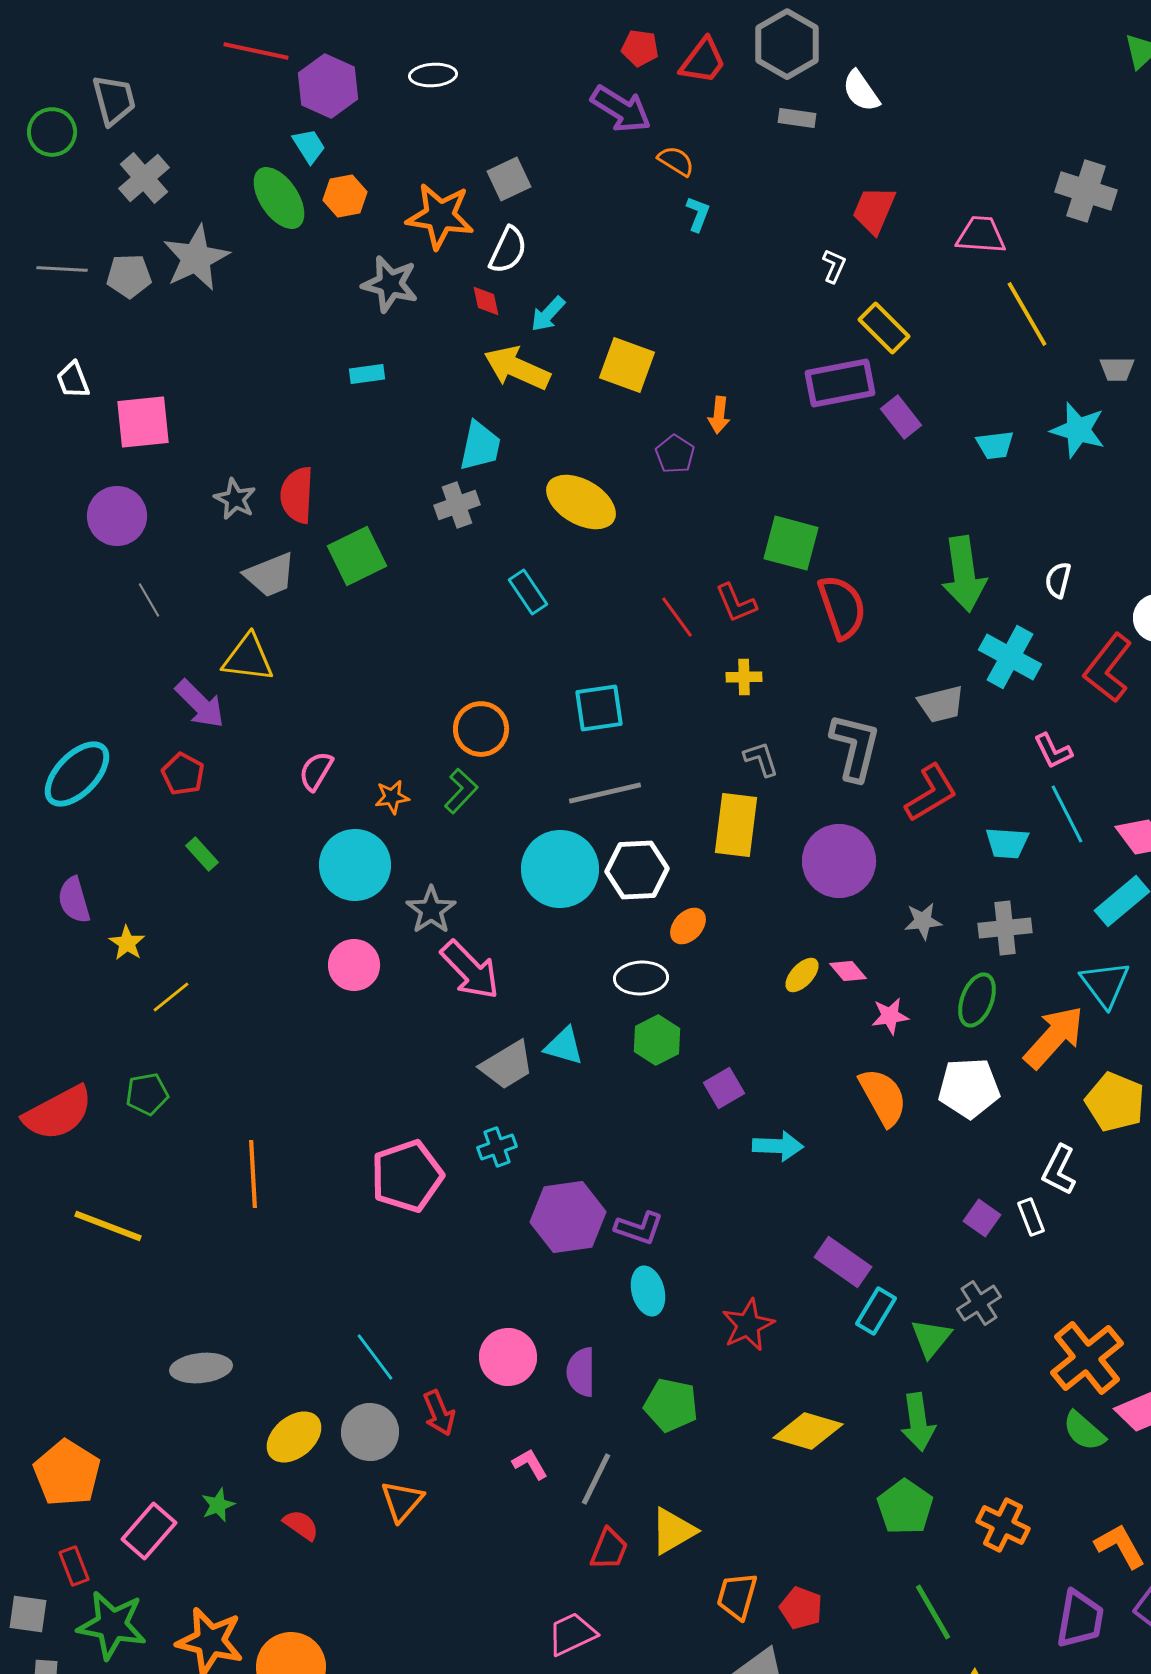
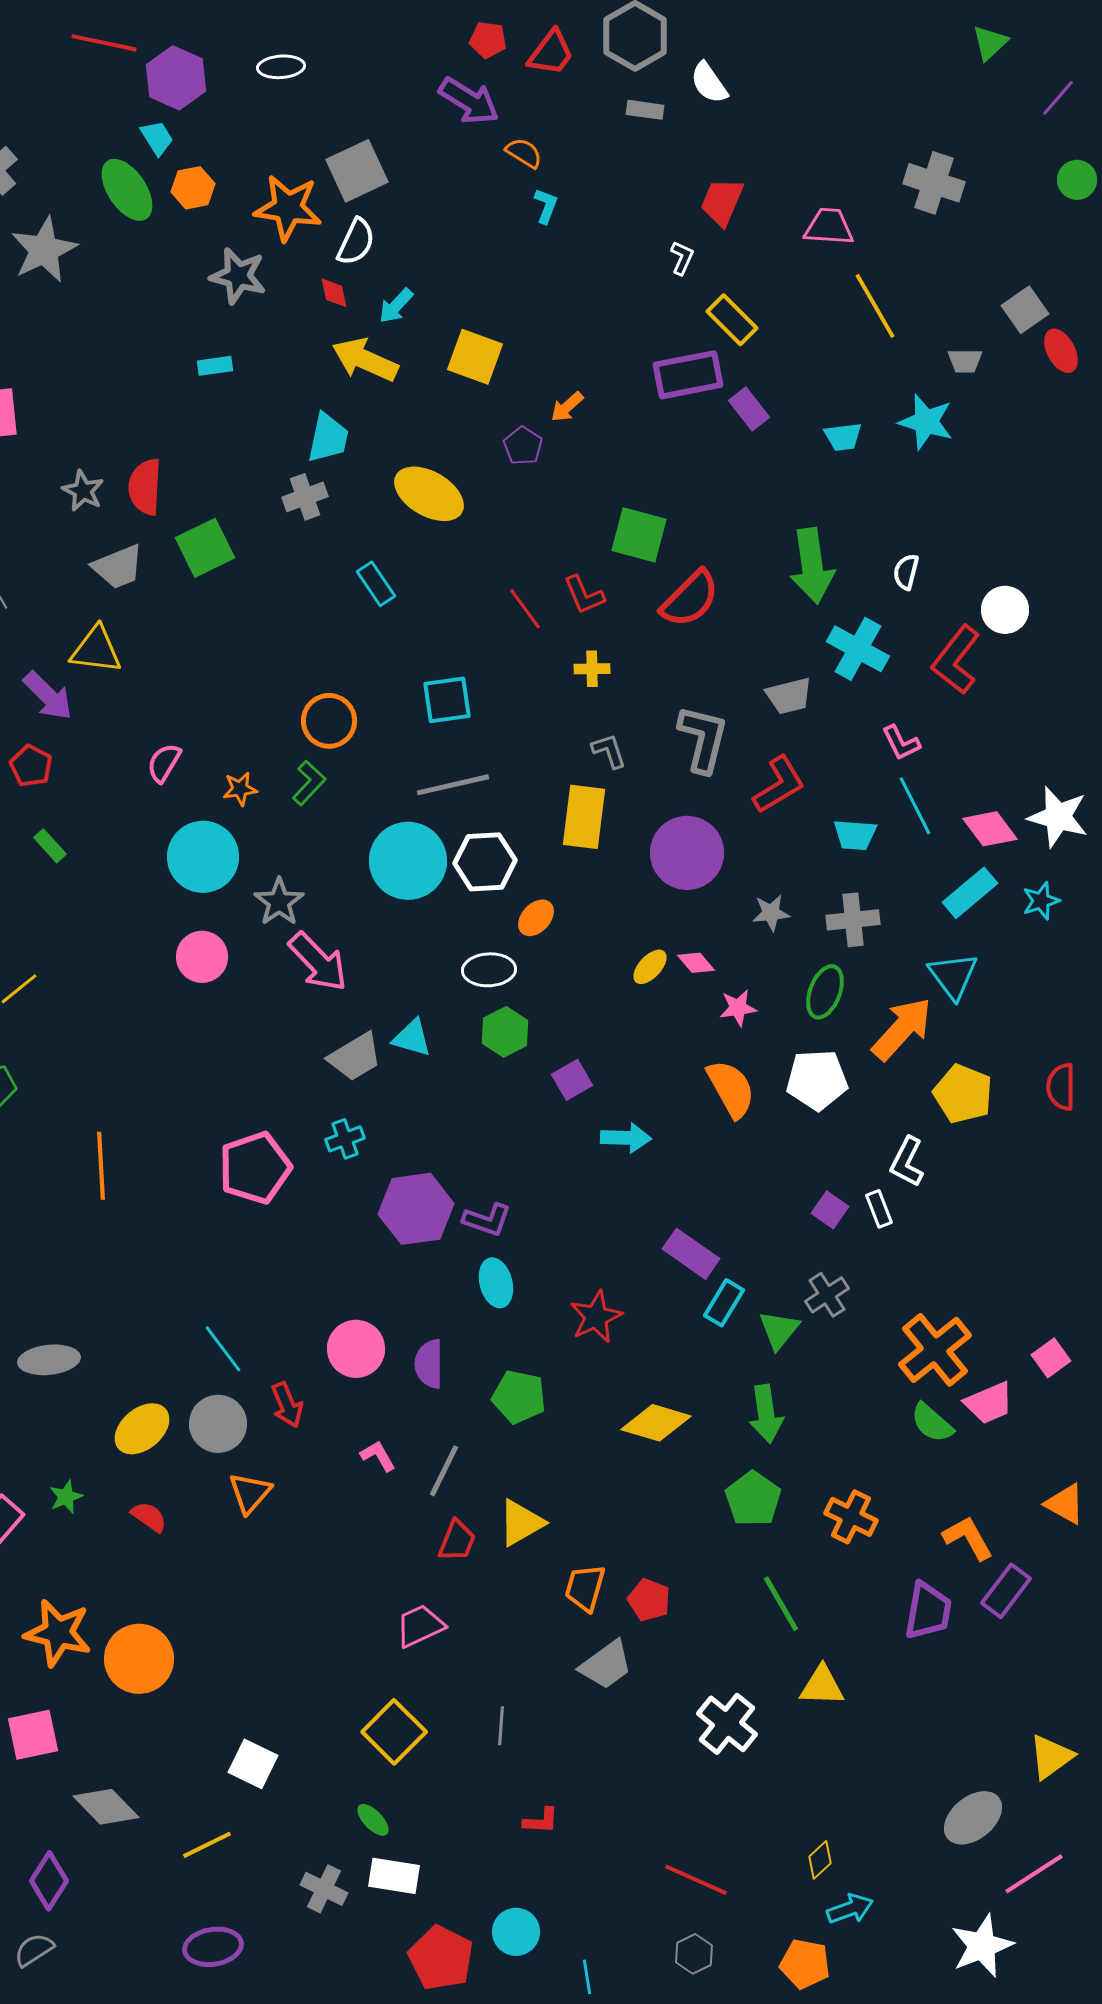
gray square: (509, 179) -> (357, 171), size x1.4
orange arrow: (719, 415) -> (567, 407), turned 42
red semicircle: (842, 607) -> (690, 599), turned 64

